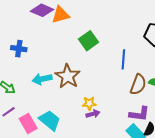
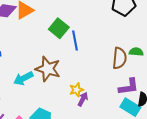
blue line: (123, 59) -> (75, 40), moved
purple arrow: (93, 114) -> (83, 99), turned -32

